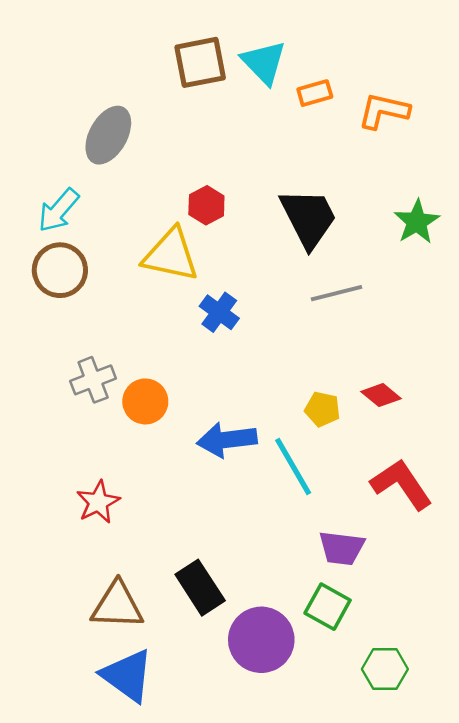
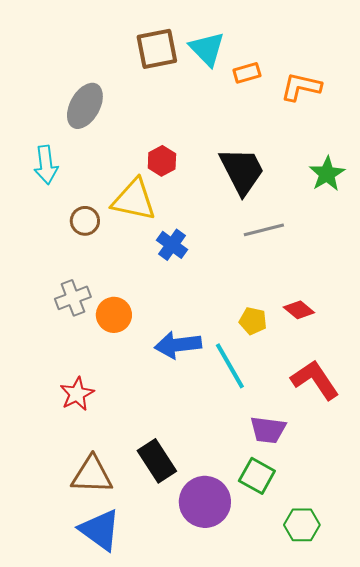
cyan arrow: (59, 210) -> (46, 165), turned -48
brown circle: (60, 270) -> (85, 221), moved, size x0.7

